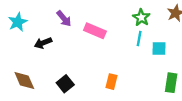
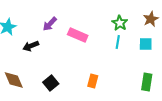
purple arrow: (64, 19) -> (50, 24), turned 84
cyan square: (159, 48) -> (146, 44), moved

